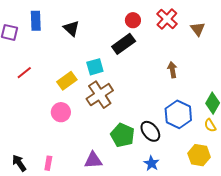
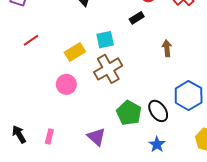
black rectangle: (124, 44) -> (137, 18), size x0.6
brown arrow: (172, 70) -> (167, 48), moved
purple triangle: (93, 160) -> (96, 137), turned 42

